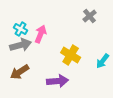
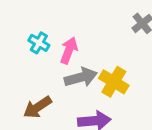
gray arrow: (21, 45) -> (81, 77), moved

